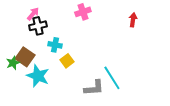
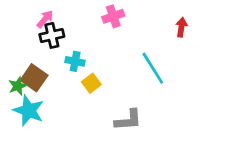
cyan star: (38, 76) -> (29, 111), moved
cyan line: (112, 78) -> (153, 68), moved

